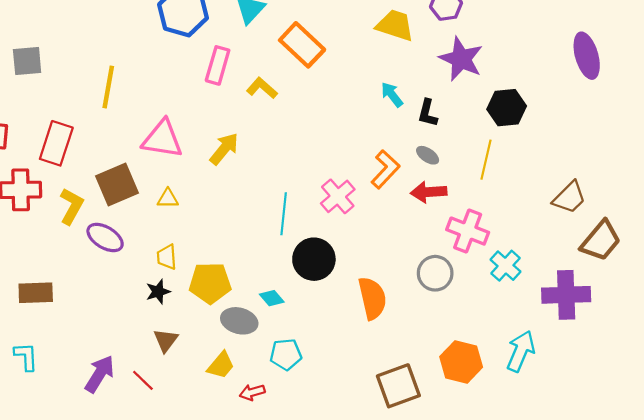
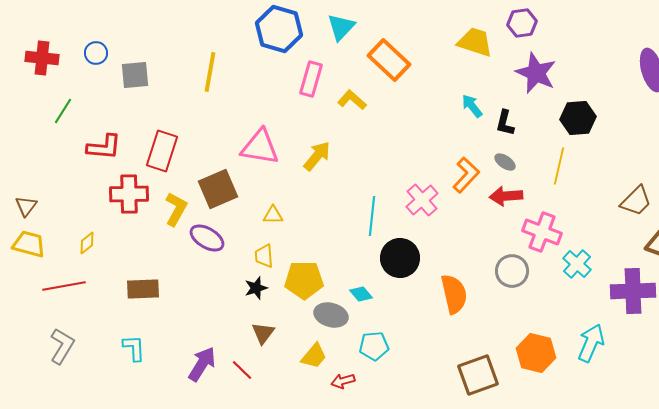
yellow line: (108, 87) -> (210, 72), moved
yellow triangle: (168, 199) -> (273, 215), moved

